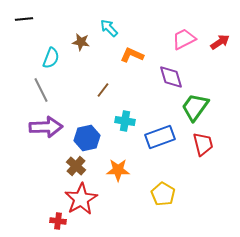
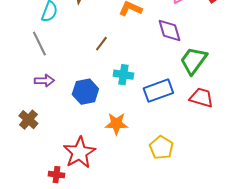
purple arrow: (46, 127) -> (44, 81), size x0.6
red trapezoid: (203, 144) -> (201, 98), turned -60
brown cross: (76, 166) -> (28, 120), moved

